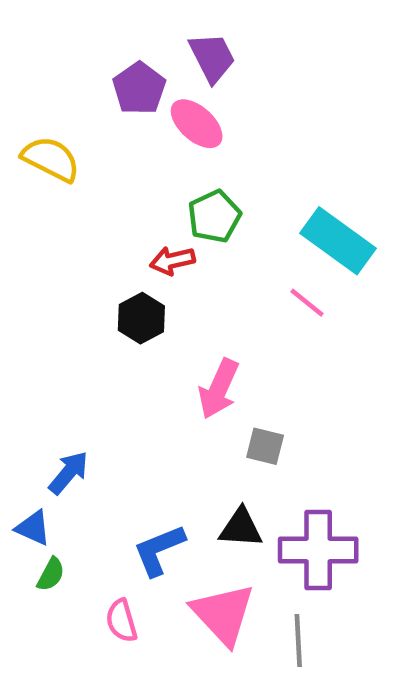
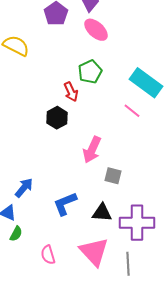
pink ellipse: (197, 124) -> (96, 30), moved
red arrow: (172, 261) -> (71, 92), turned -102
blue L-shape: (159, 550) -> (65, 204), moved

